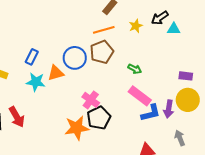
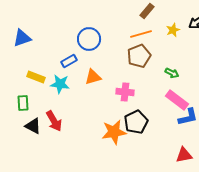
blue rectangle: (32, 57) -> (69, 61), turned 35
blue circle: (75, 58) -> (89, 39), moved
cyan star: (36, 82) -> (60, 84), moved
pink cross: (91, 100) -> (125, 92), moved, turned -30

